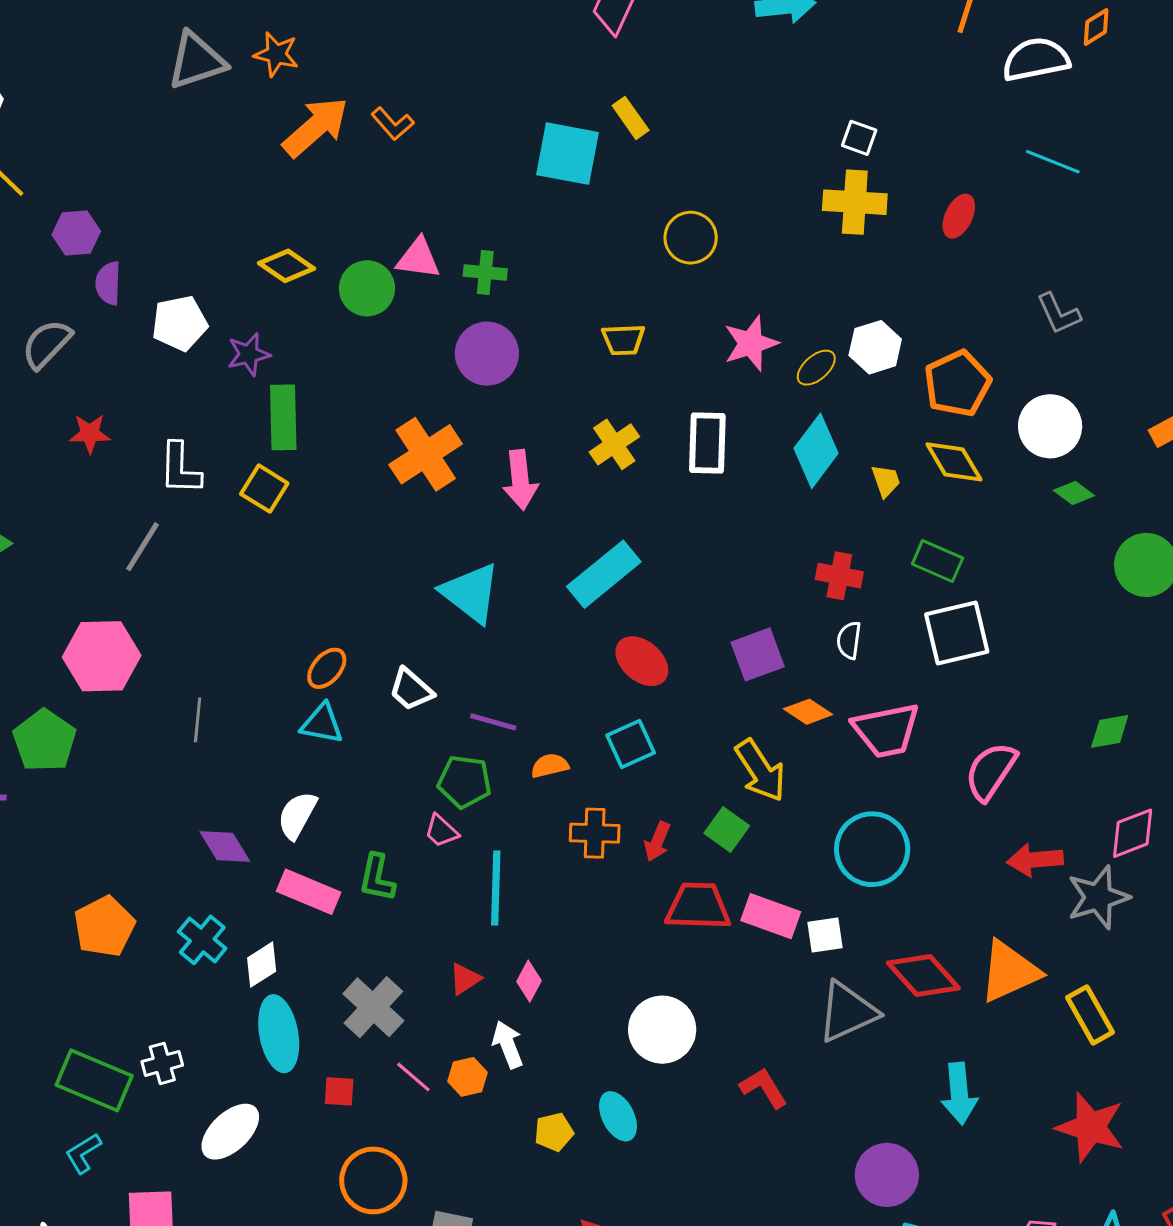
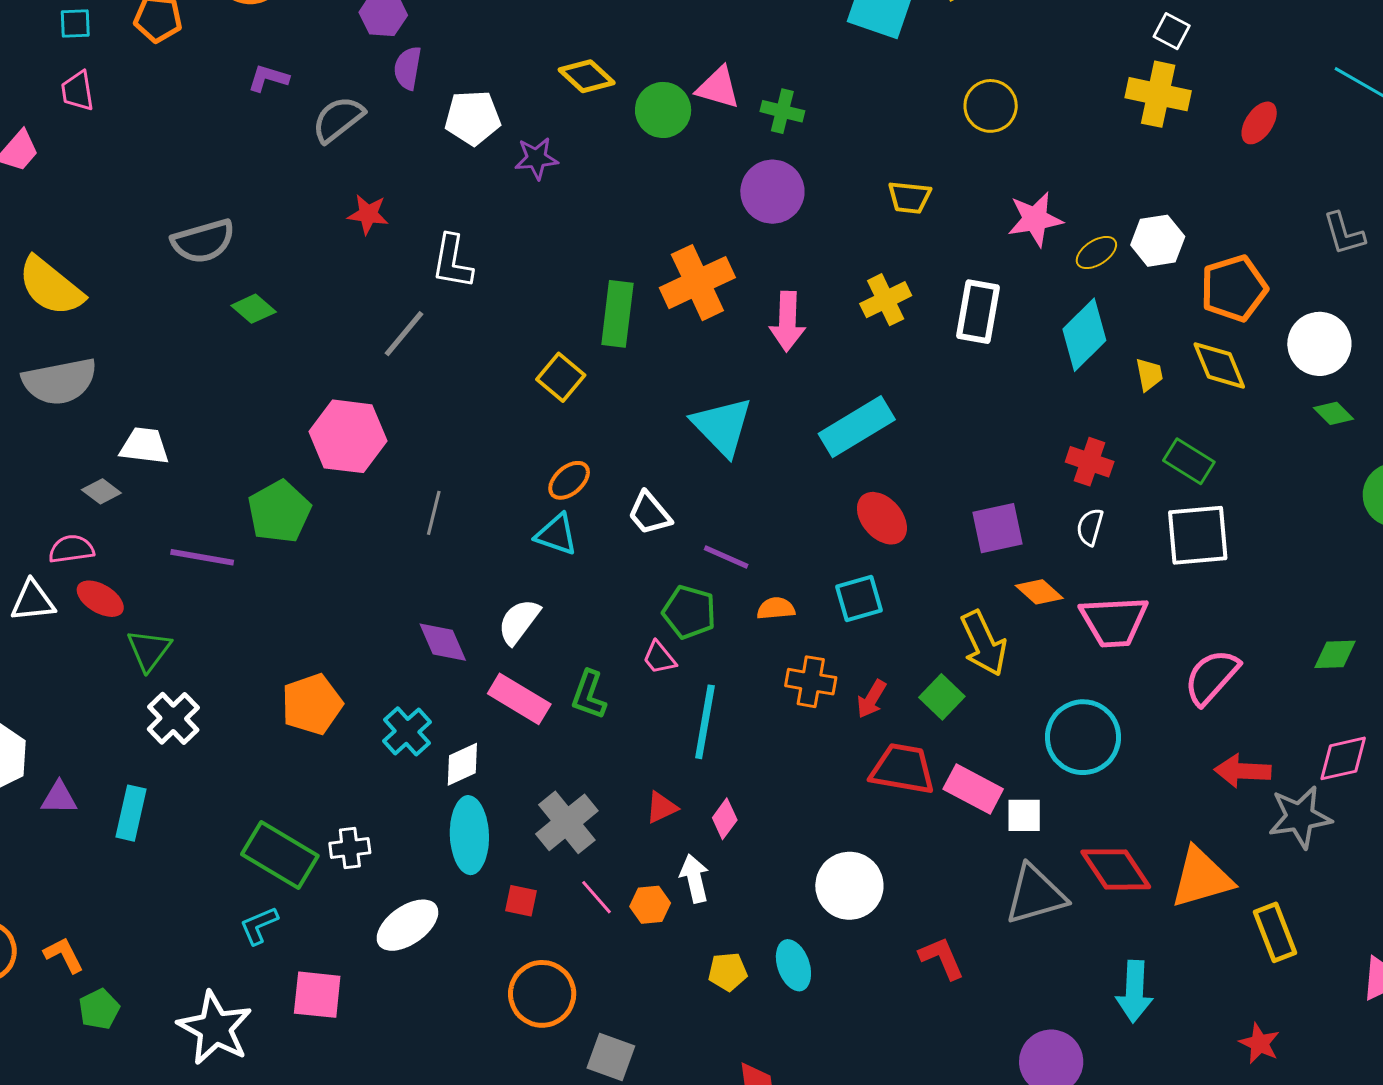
green rectangle: (283, 417) -> (617, 314), moved
yellow square: (264, 489) -> (561, 377), moved
red star: (1090, 1127) -> (1259, 1043), size x0.6

